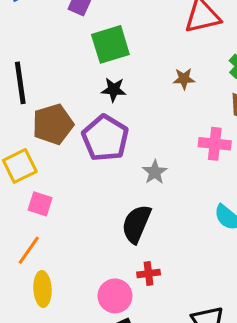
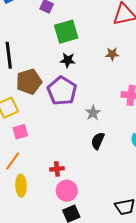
pink square: (40, 204) -> (20, 132), turned -35
black semicircle: (136, 224) -> (98, 141), moved, size x0.7
red cross: (149, 274) -> (57, 169), moved

